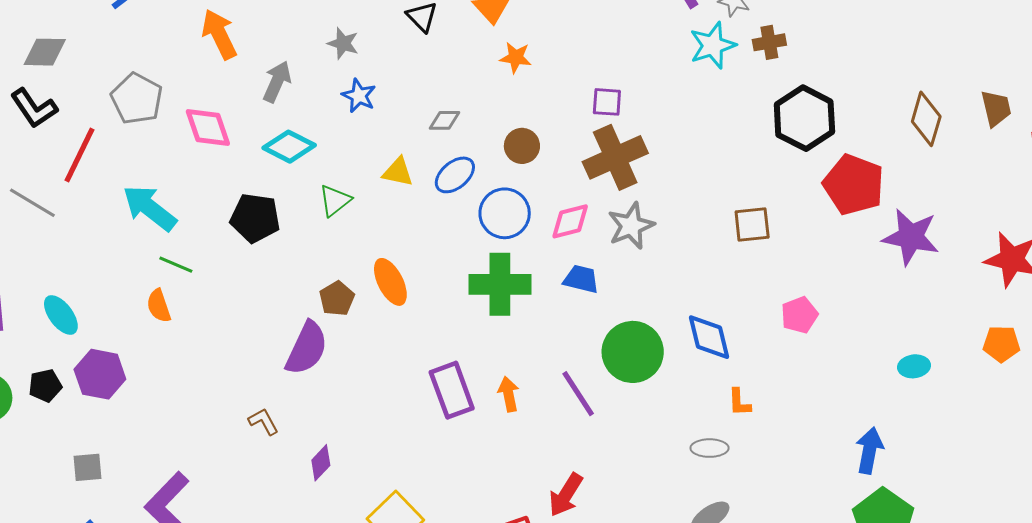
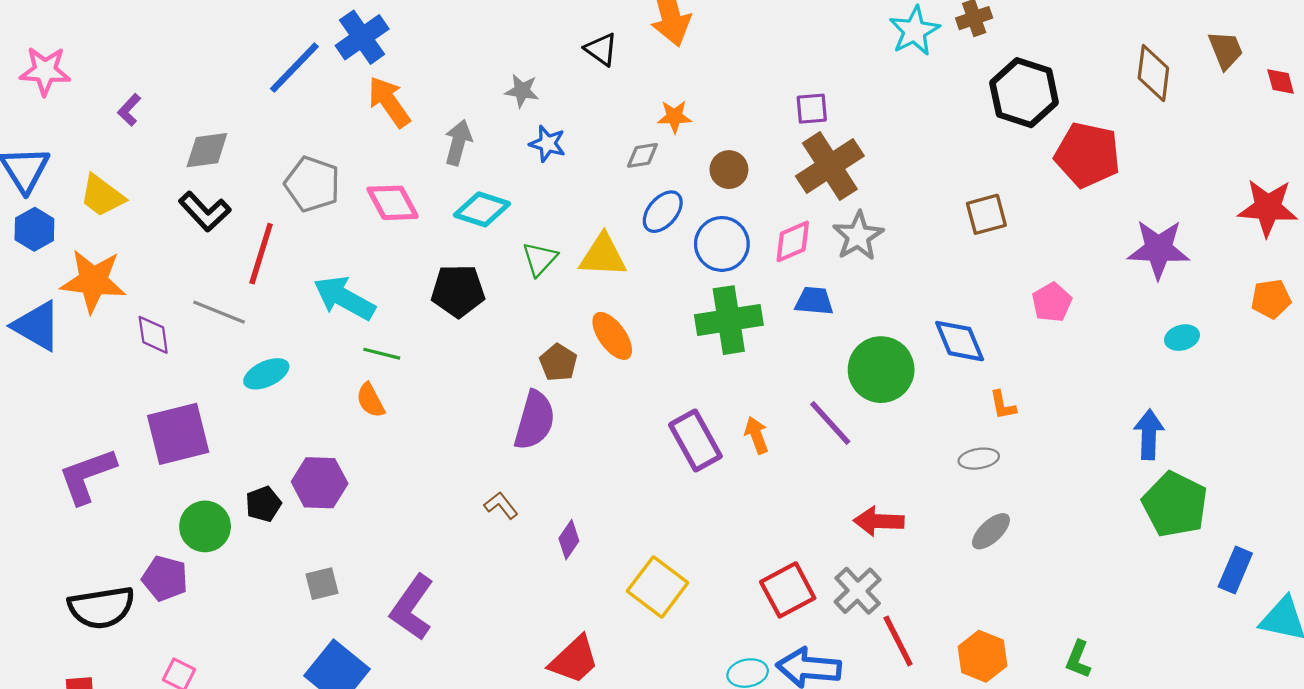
orange star: (516, 57) -> (674, 117), moved
yellow triangle: (398, 172) -> (603, 256), moved, size x1.4
purple star: (911, 237) -> (1158, 249), moved
cyan ellipse: (61, 315) -> (266, 374), moved, turned -69
red arrow: (566, 495) -> (879, 521), moved, turned 69

